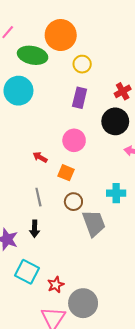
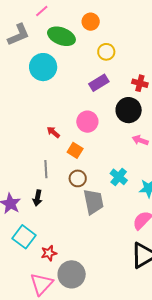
orange circle: (61, 35) -> (91, 22), size x0.6
red cross: (123, 91) -> (140, 83), turned 35
purple rectangle: (80, 98) -> (99, 83), turned 36
cyan cross: (116, 193) -> (119, 177), turned 30

